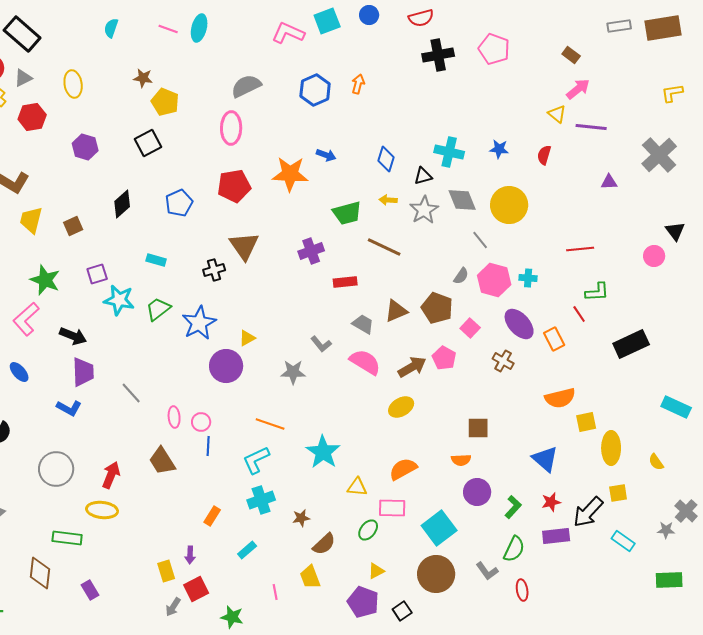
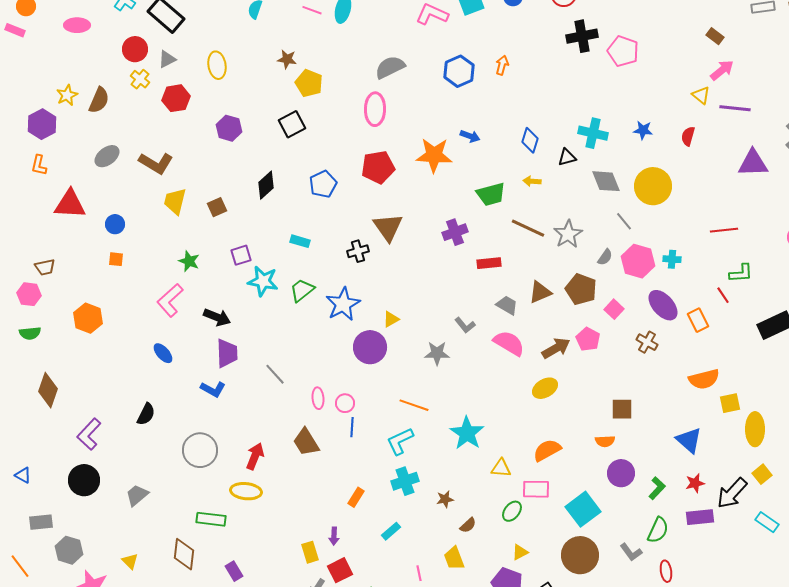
pink pentagon: (494, 49) -> (623, 51), moved
purple triangle: (609, 182) -> (753, 163), size x1.8
gray star: (424, 210) -> (568, 234), moved
green star: (45, 280) -> (189, 261), size x0.7
yellow square: (618, 493) -> (762, 474), turned -30
brown semicircle: (324, 544) -> (468, 525), size x0.7

